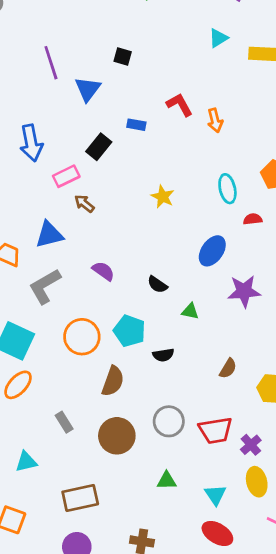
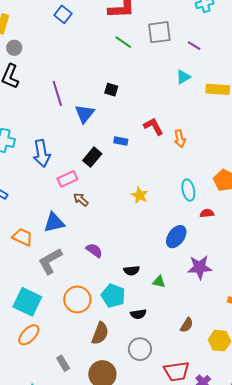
black semicircle: (157, 285) -> (132, 271), moved, turned -42
gray circle: (169, 421) -> (140, 349), moved

